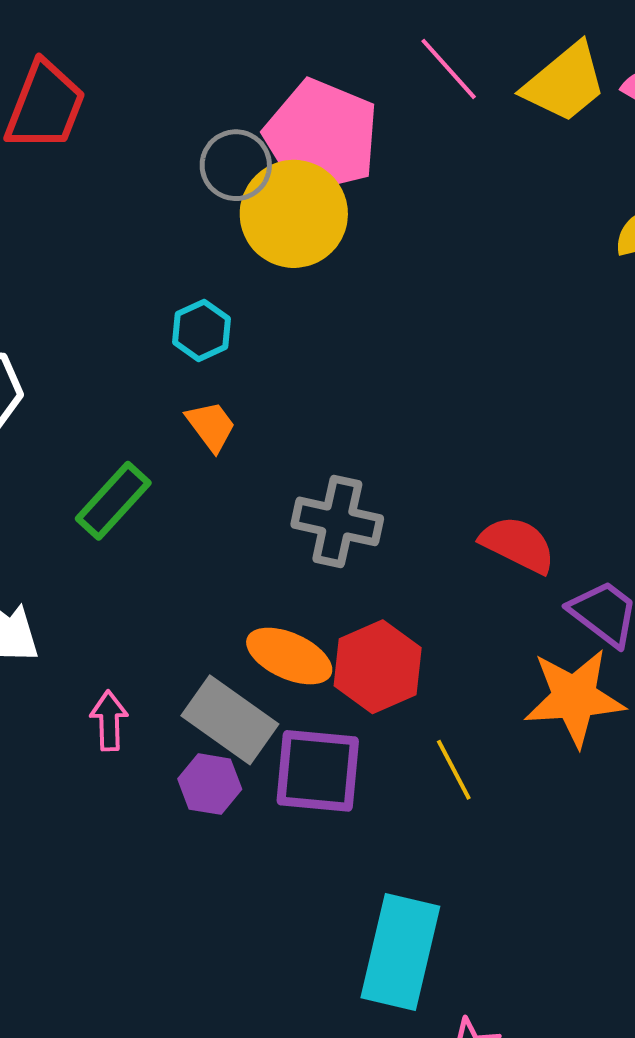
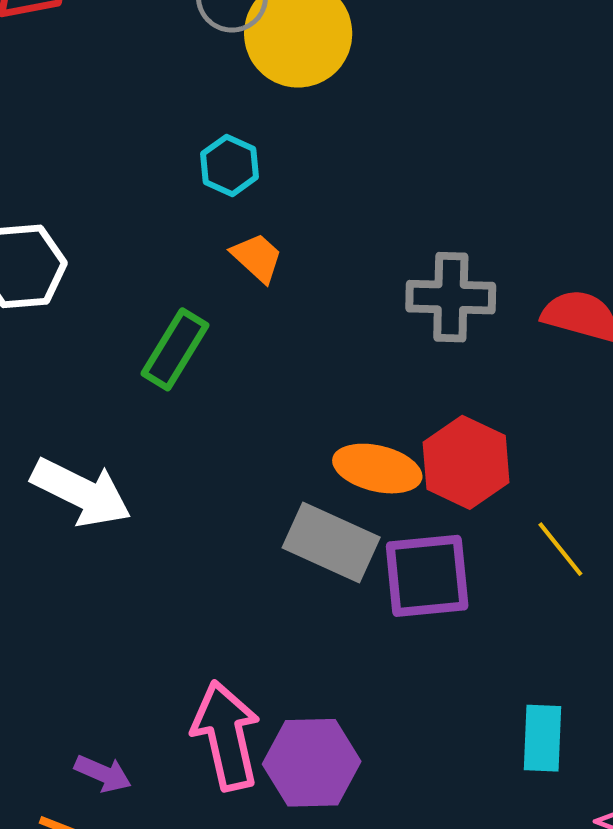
gray cross: (337, 521) -> (451, 297), moved
pink arrow: (109, 721) -> (226, 736), moved, size x1.8
purple hexagon: (210, 784) -> (312, 763), moved, size x1.5
cyan rectangle: (400, 952) -> (542, 738), size x0.6

